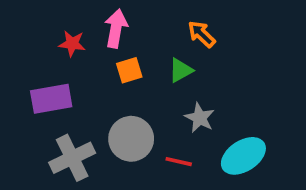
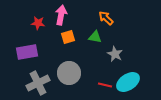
green triangle: (181, 70) -> (95, 37), turned 40
gray star: (200, 118) -> (115, 54), moved
red line: (179, 162) -> (105, 85), moved

